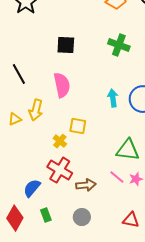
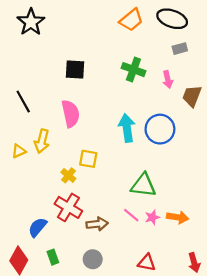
cyan arrow: (113, 98) -> (127, 128), size x1.4

